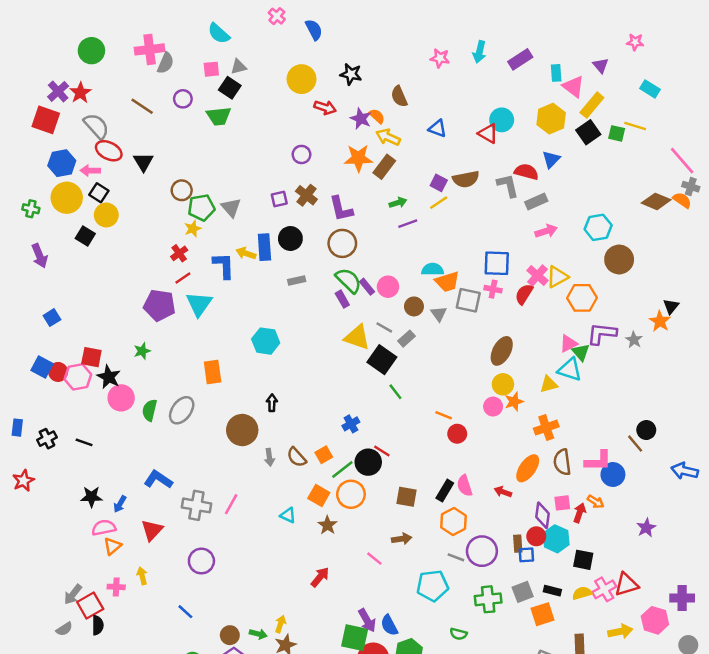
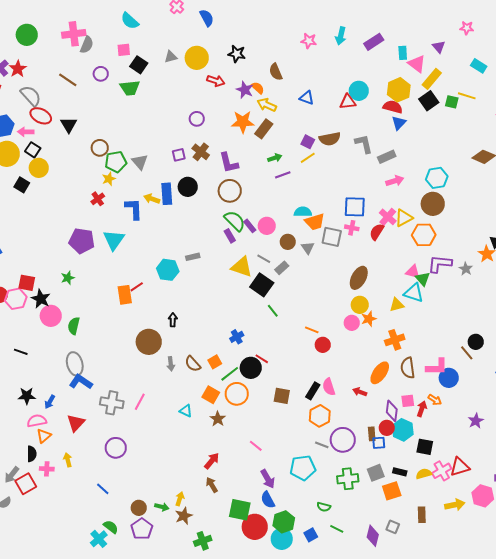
gray triangle: (238, 67) -> (171, 57), moved
red triangle: (488, 133) -> (348, 102), turned -36
red semicircle: (526, 172) -> (393, 107), moved
brown circle: (619, 259) -> (433, 204), moved
red line: (183, 278) -> (137, 287), moved
gray rectangle: (297, 281) -> (193, 257), moved
pink triangle: (568, 344) -> (413, 272), turned 42
gray ellipse: (182, 410) -> (75, 364), moved, turned -50
brown arrow: (402, 539) -> (212, 485), moved, turned -112
purple arrow: (367, 620) -> (268, 479), moved
black semicircle: (98, 625) -> (32, 454), moved

